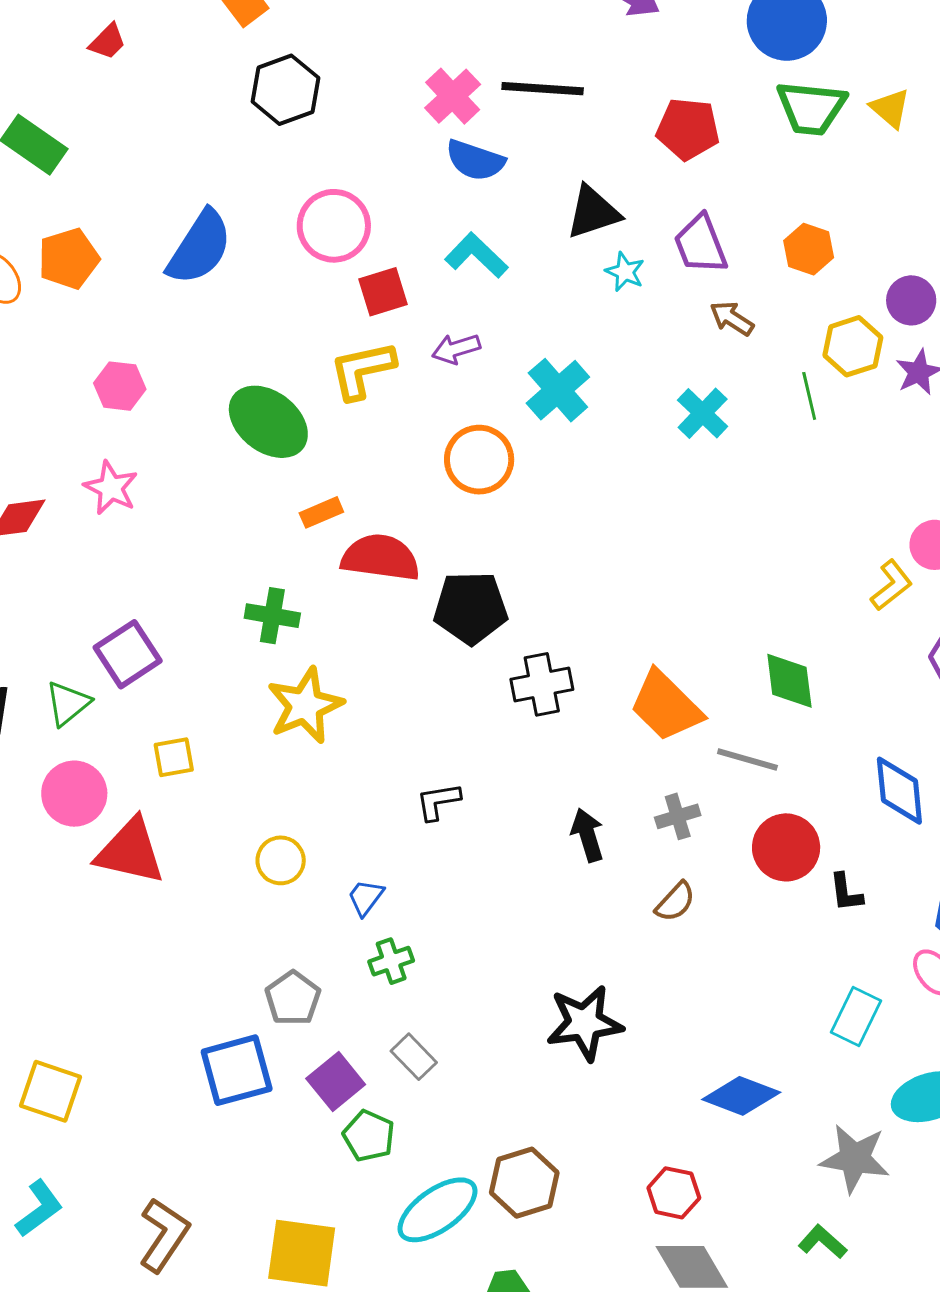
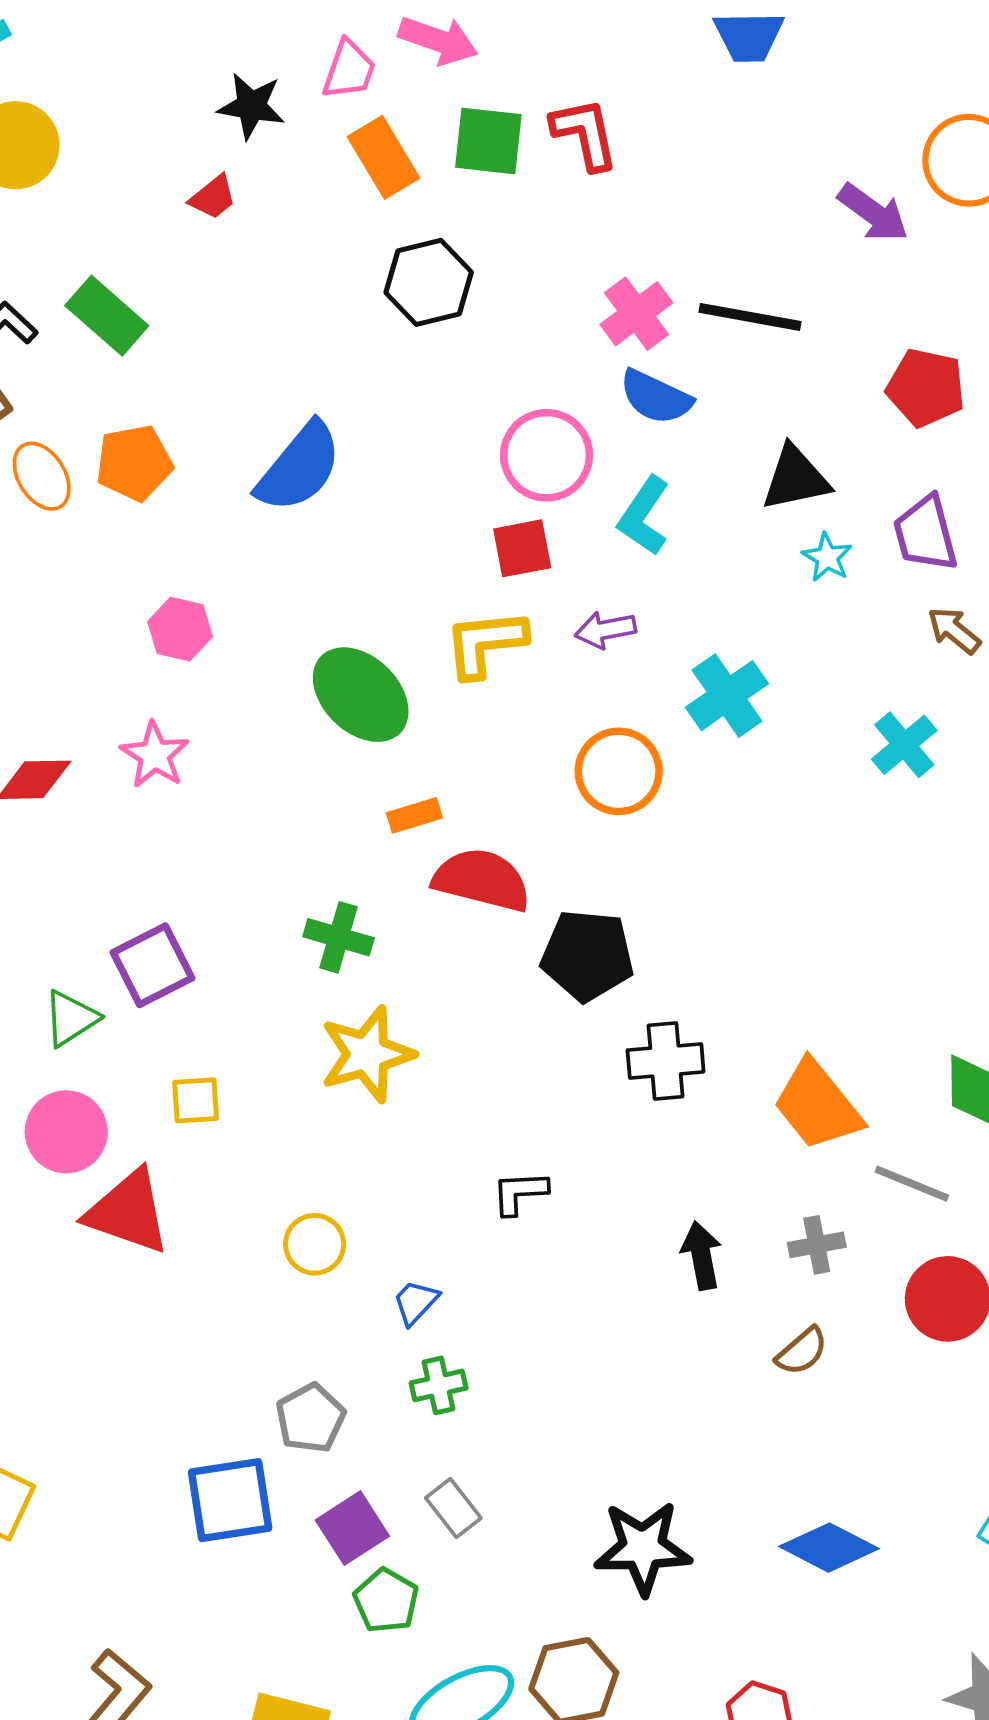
pink circle: (334, 226) -> (547, 455), moved
cyan L-shape: (476, 255) -> (644, 516), turned -106
black star: (585, 1023) -> (643, 1548), moved
blue diamond: (741, 1096) -> (829, 1548), moved

